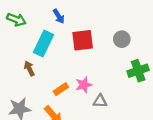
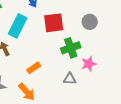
green cross: (138, 71) -> (71, 48), moved
pink star: (84, 85) -> (89, 64), moved

